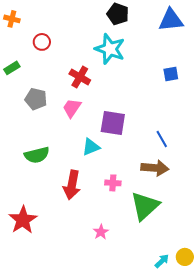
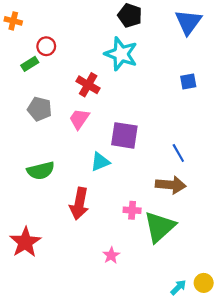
blue triangle: (171, 20) -> (188, 22), turned -48
green rectangle: (12, 68) -> (30, 64), moved
pink cross: (113, 183) -> (132, 210), moved

